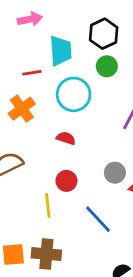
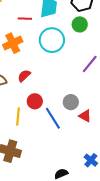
red semicircle: (66, 138) -> (24, 76), moved, turned -72
blue line: (98, 219) -> (53, 118), moved

